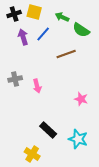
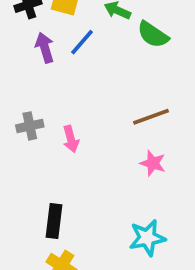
brown line: (66, 54) -> (151, 117), moved
black rectangle: (48, 130) -> (54, 221), moved, turned 54
cyan star: (78, 139) -> (147, 238), turned -30

